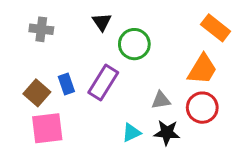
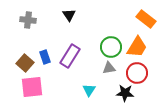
green circle: (134, 44) -> (111, 47), moved
cyan triangle: (131, 133) -> (89, 90), turned -32
black star: (167, 133) -> (125, 93), moved

